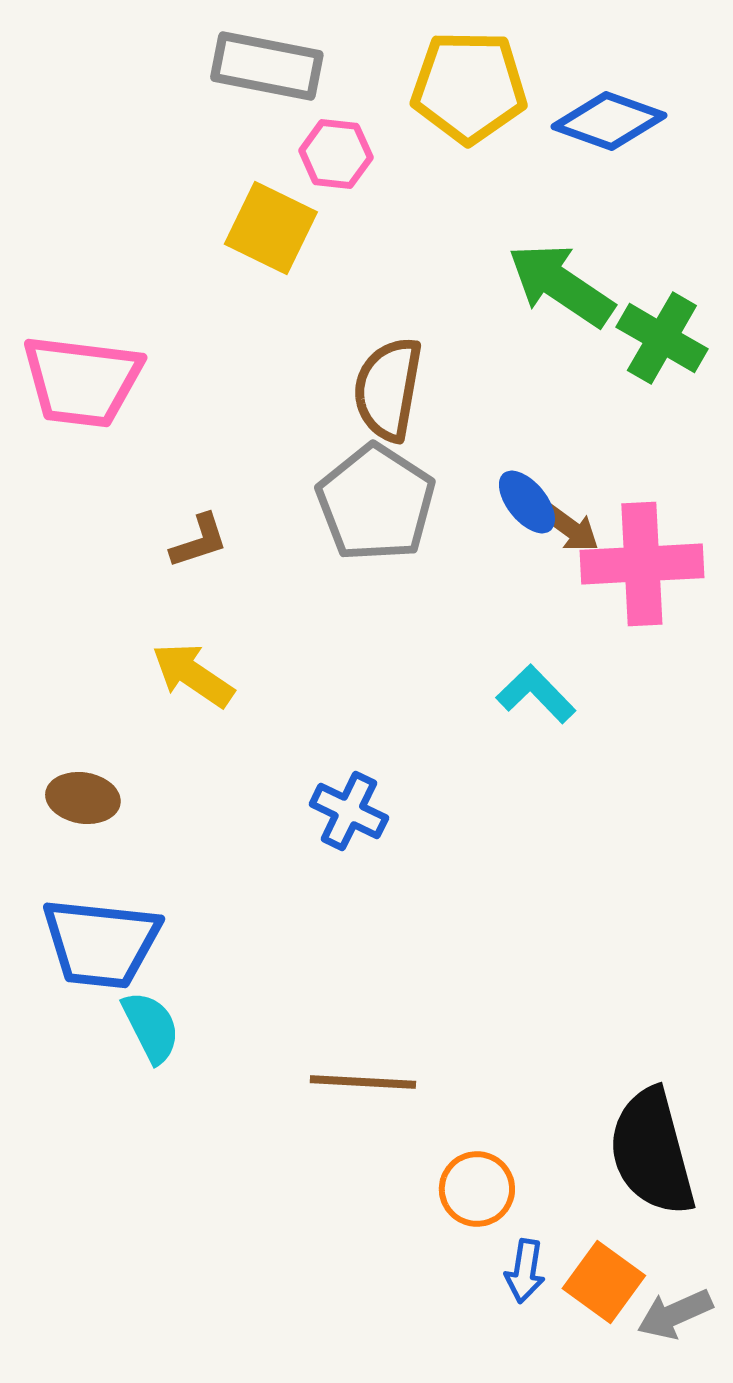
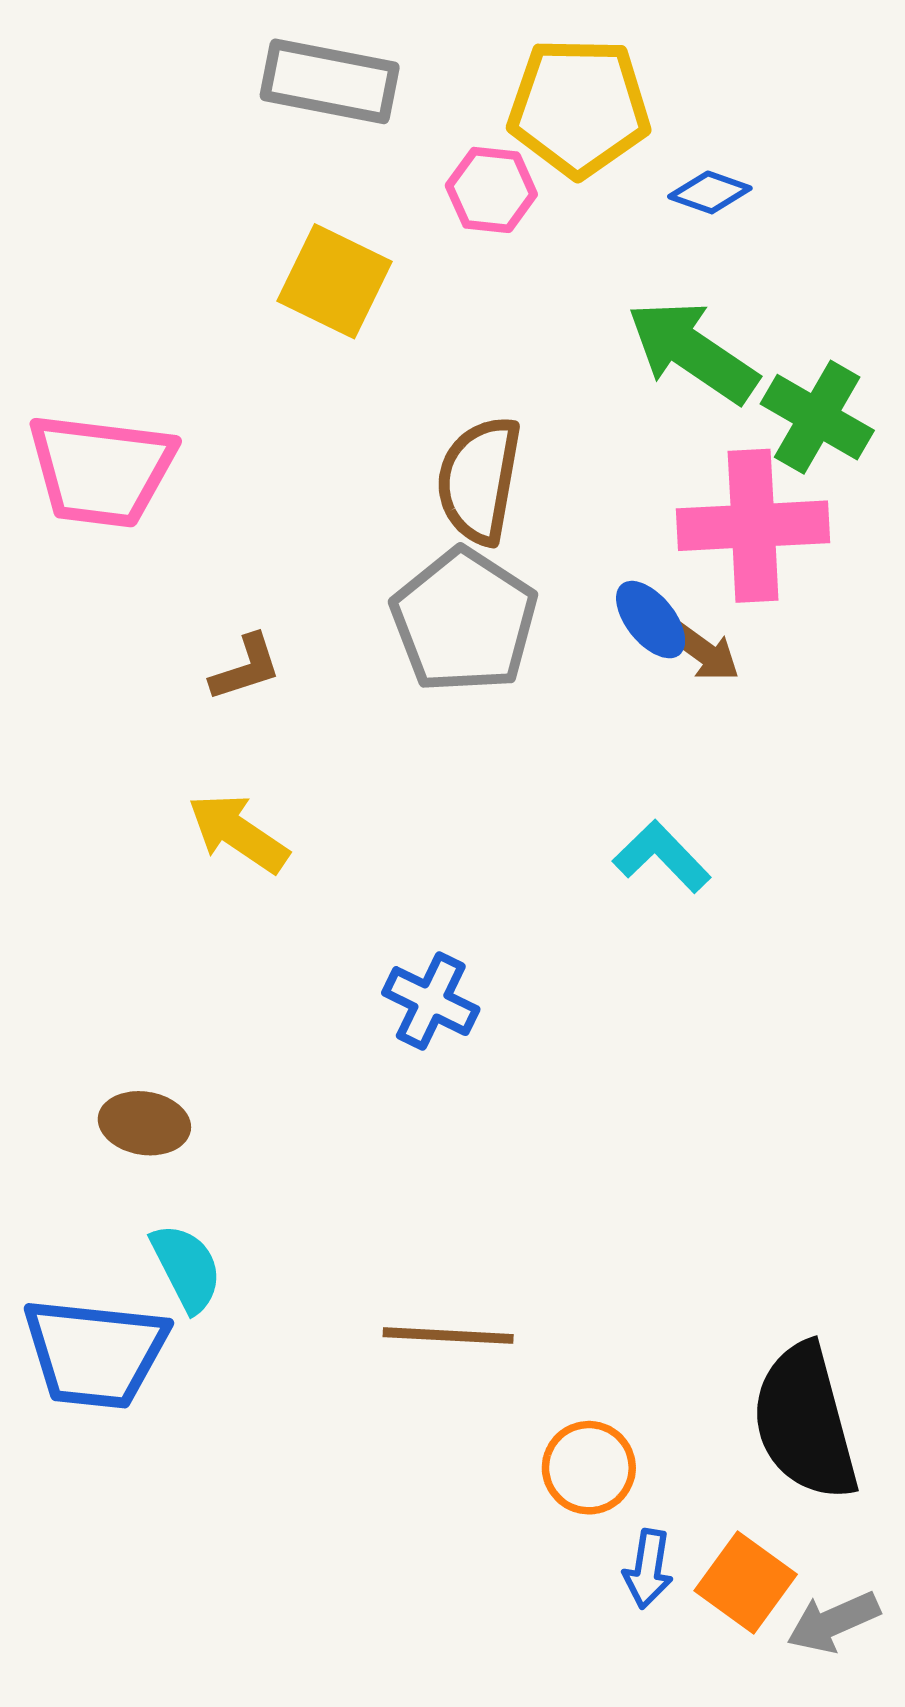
blue diamond: (609, 121) -> (710, 192), moved, size x0.6
pink hexagon: (336, 154) -> (491, 190), moved
pink cross: (642, 564) -> (753, 526), moved
brown ellipse: (83, 798) -> (144, 1123), moved
blue trapezoid: (101, 943) -> (95, 1353), moved

